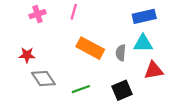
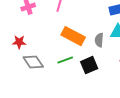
green line: (81, 89) -> (65, 60), moved
black square: (122, 90) -> (89, 65), moved

